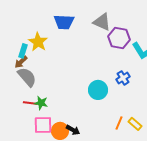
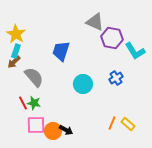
blue trapezoid: (64, 22) -> (61, 51), moved, turned 105
yellow star: (38, 42) -> (16, 34), moved
gray semicircle: (27, 77) -> (34, 77), moved
cyan circle: (98, 90) -> (83, 84), moved
red line: (30, 103) -> (23, 103), turned 56

